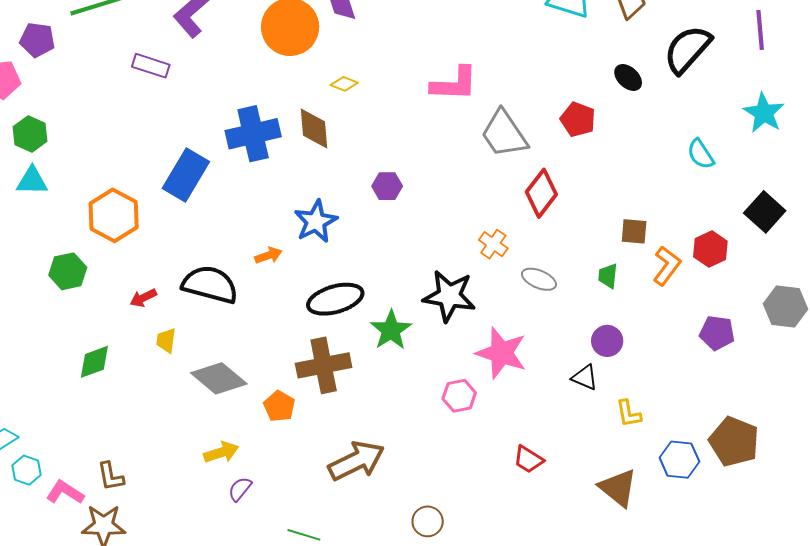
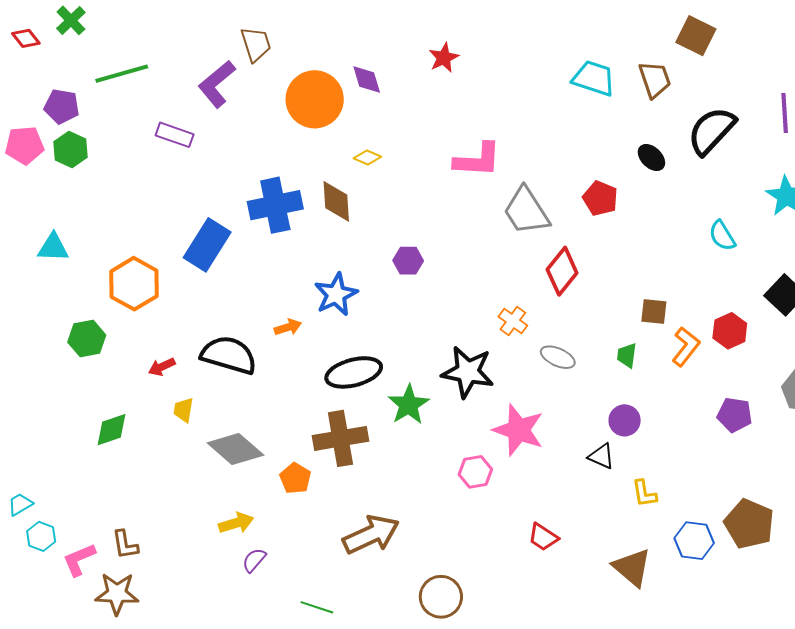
green hexagon: (30, 134) -> (70, 149), moved
pink L-shape: (65, 492) -> (79, 559), turned -57
brown circle: (428, 521) -> (441, 597), size x1.4

